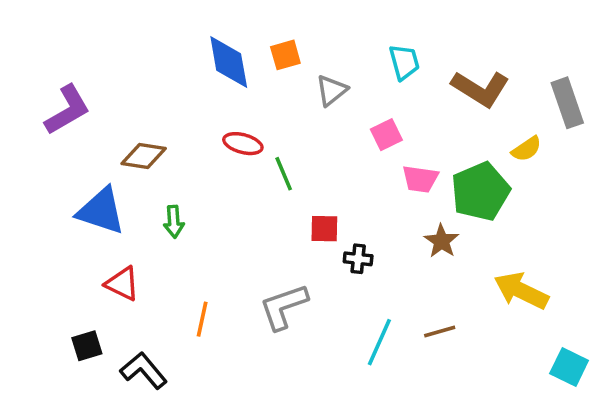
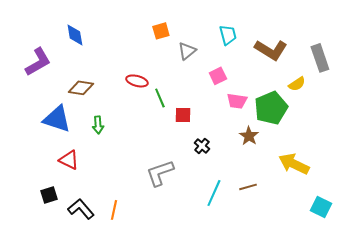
blue diamond: (229, 62) -> (75, 35), moved, size x0.7
red square: (324, 229) -> (183, 115), moved
black cross: (358, 259) -> (202, 146), turned 35
orange line: (202, 319) -> (114, 210), moved

